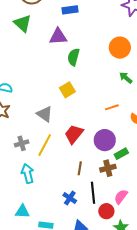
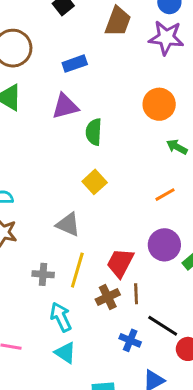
red trapezoid: (74, 134) -> (120, 263), moved
gray cross: (22, 143) -> (43, 274), turned 32
brown cross: (108, 168) -> (108, 297), moved
black line: (93, 193) -> (163, 326), turned -40
cyan triangle: (22, 211) -> (65, 353), moved, turned 42

